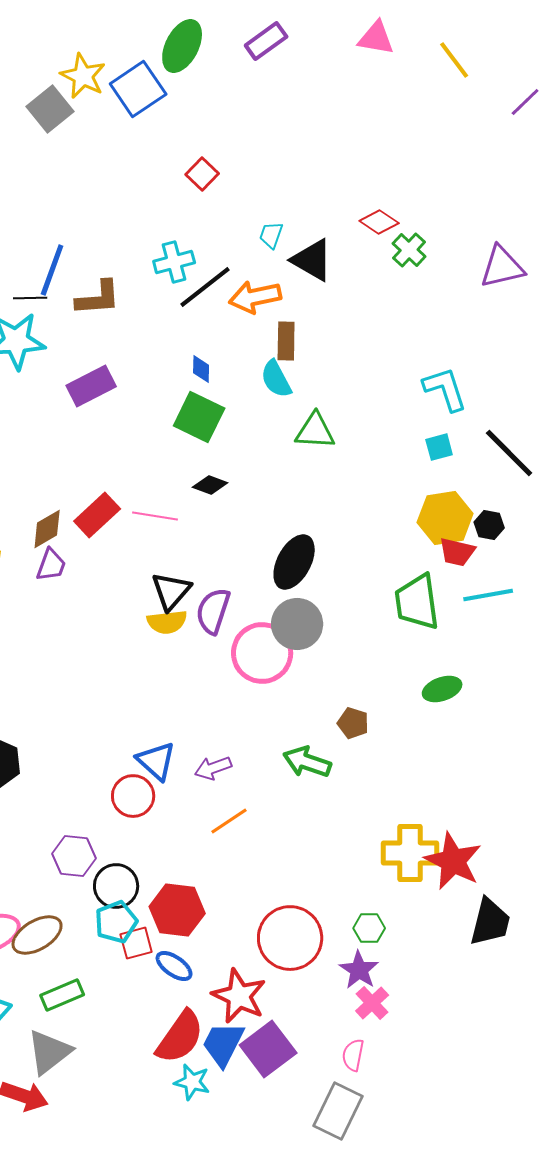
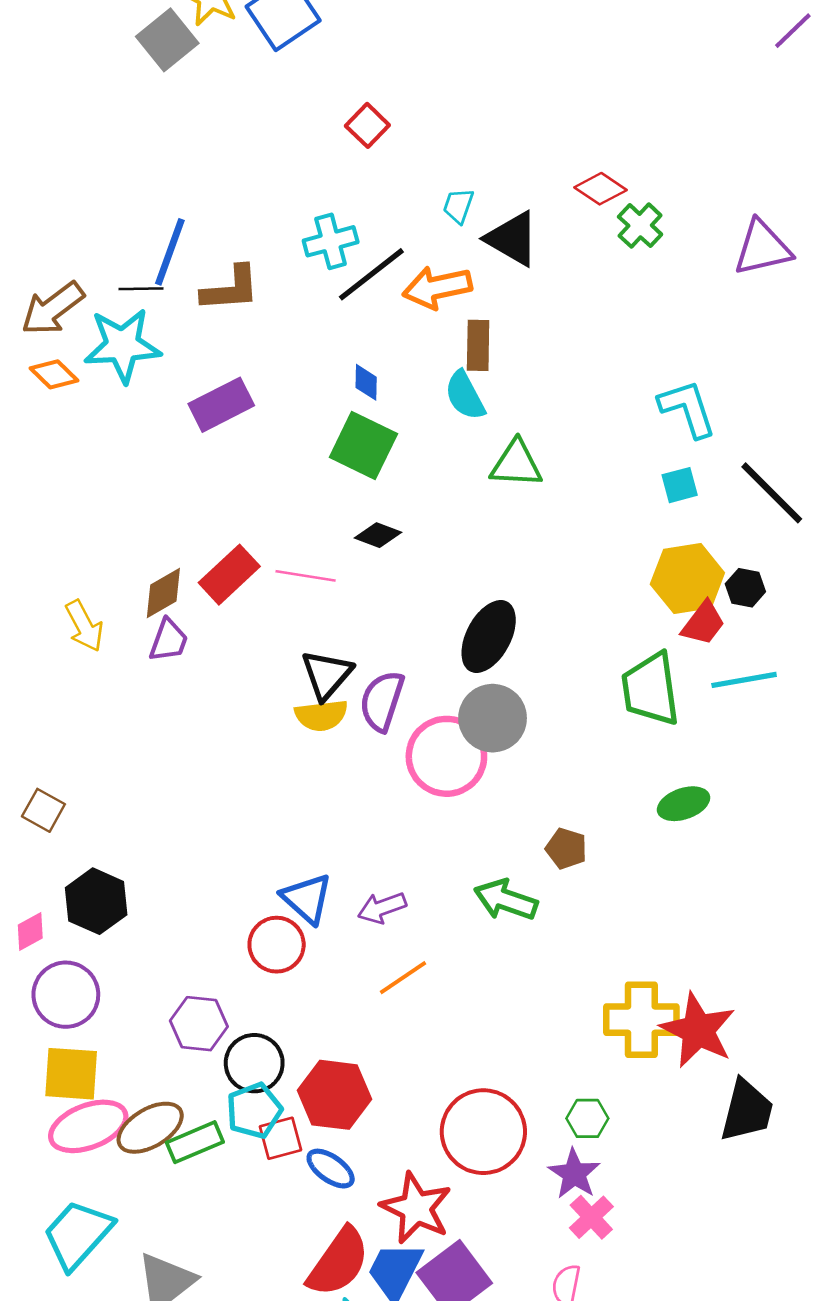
red trapezoid: (457, 552) -> (703, 623), turned -66
green rectangle: (62, 995) -> (195, 1142), moved

